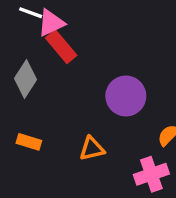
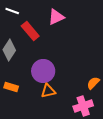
pink triangle: (51, 23) -> (56, 17), moved
purple circle: (126, 96) -> (43, 71), moved

